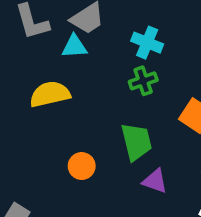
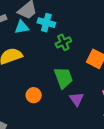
cyan cross: (147, 43) -> (46, 23), moved
purple triangle: (155, 181) -> (77, 99), turned 42

